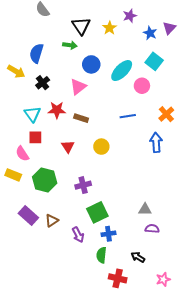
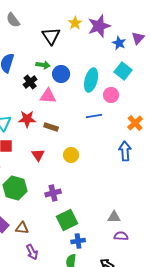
purple star: (130, 16) -> (99, 26), size x1.6
yellow star: (109, 28) -> (75, 23), moved
green arrow: (70, 45) -> (43, 65), moved
cyan ellipse: (122, 71) -> (91, 80), turned -30
black cross: (43, 83) -> (30, 82), moved
pink triangle: (78, 87) -> (48, 96), turned 42
blue line: (128, 116) -> (94, 116), moved
brown triangle: (52, 221) -> (22, 228), turned 40
purple arrow: (78, 235) -> (32, 252), moved

